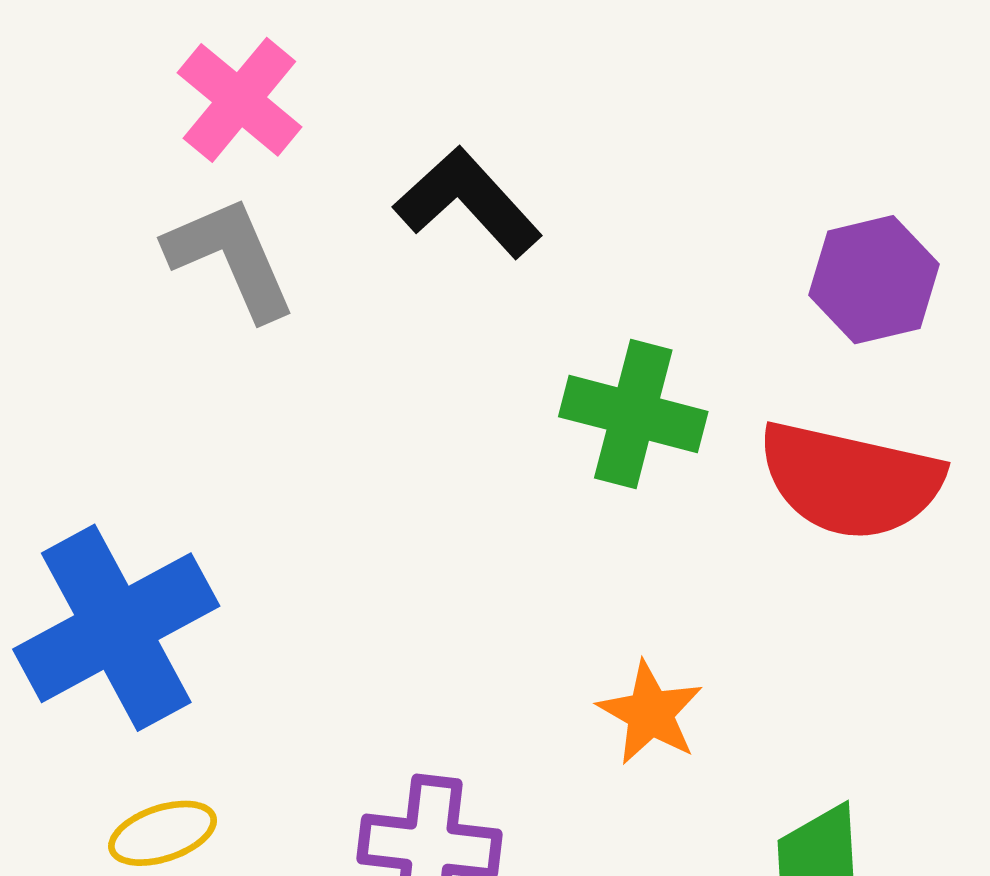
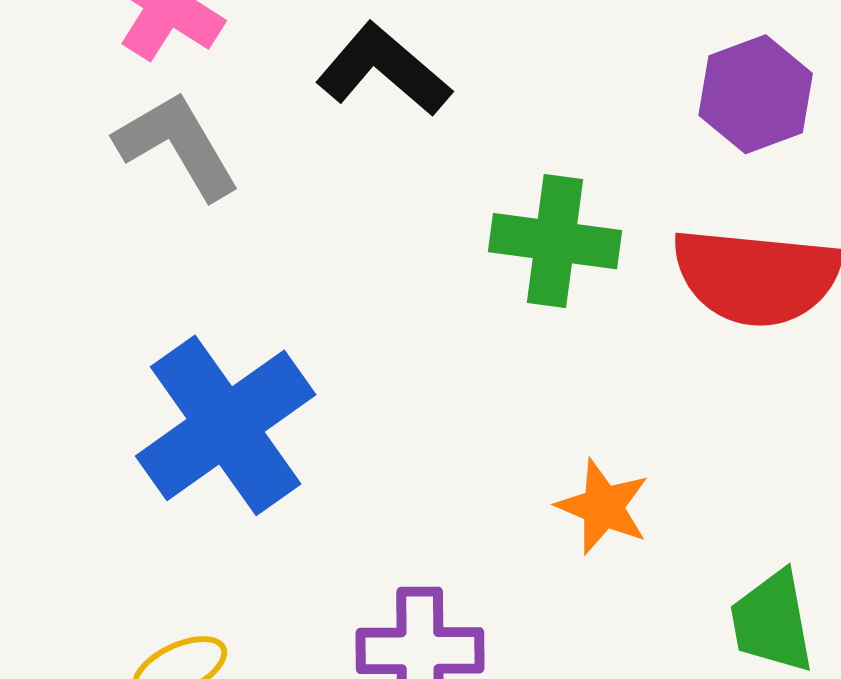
blue cross: (116, 628) -> (226, 425), moved

